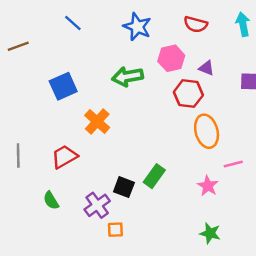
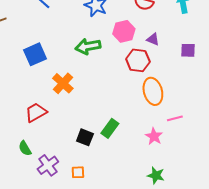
purple cross: (97, 205) -> (48, 165), moved

